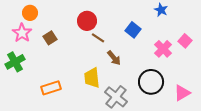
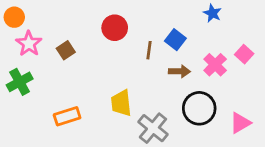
orange circle: (30, 13) -> (14, 17), moved
brown line: (98, 38) -> (149, 50), moved, turned 64
brown arrow: (114, 58) -> (179, 71), moved, turned -49

